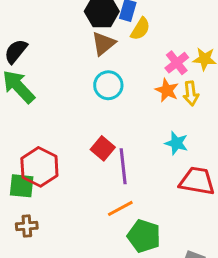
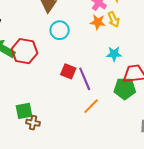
red hexagon: (39, 167) -> (24, 51), moved
brown cross: (27, 226) -> (33, 123), moved, turned 32
green pentagon: (144, 236) -> (125, 89), moved

